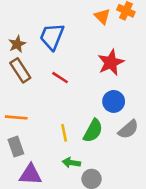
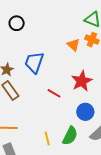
red line: (60, 78) -> (54, 93), moved

